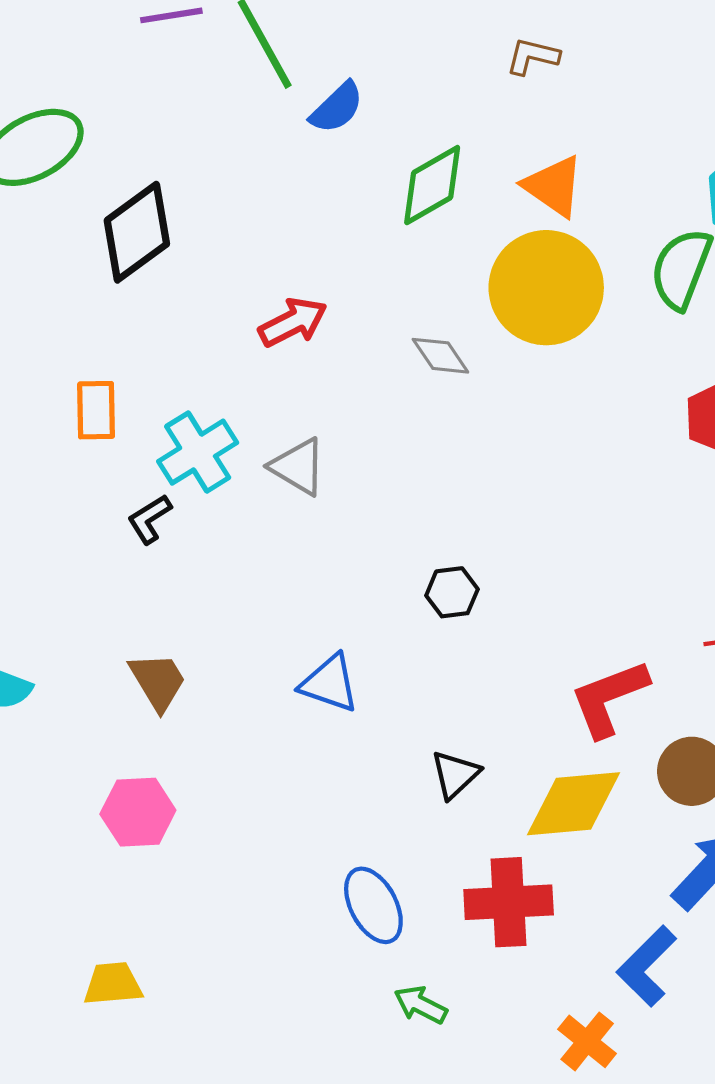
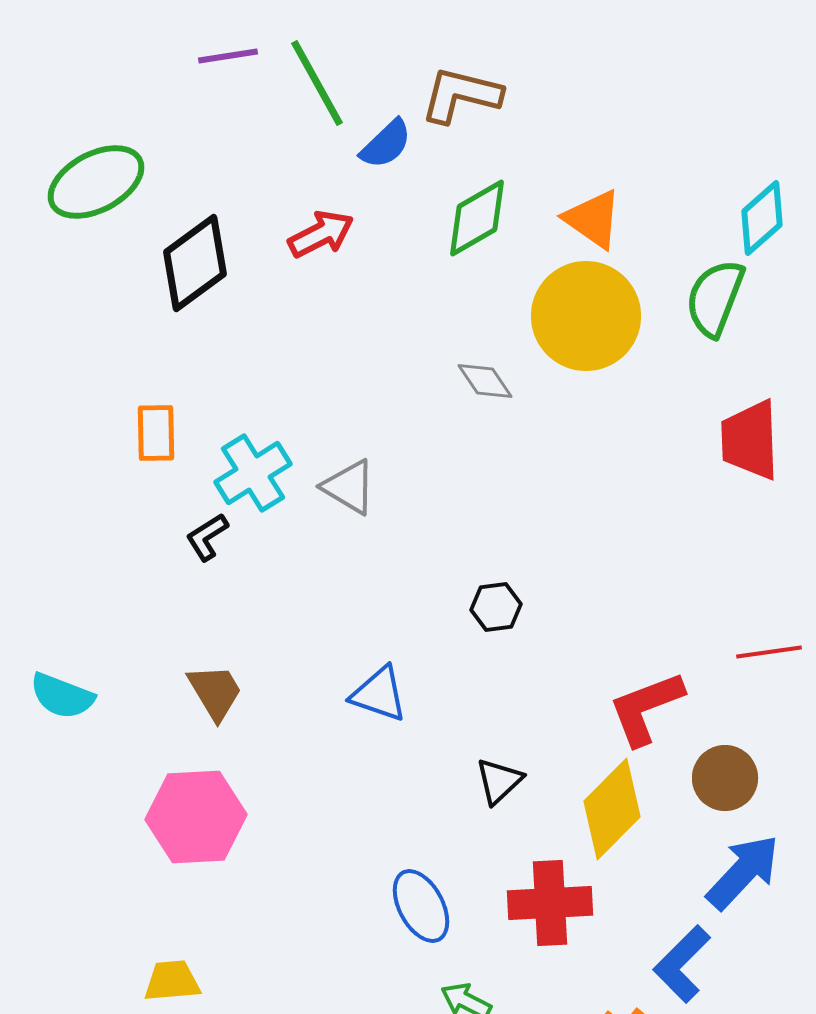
brown L-shape: (533, 56) -> (461, 95), moved, size x1.6
red arrow: (293, 322) -> (321, 234), moved
yellow diamond: (573, 804) -> (612, 809), turned -40
pink hexagon: (138, 812) -> (196, 817), size x1.4

